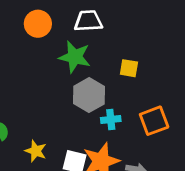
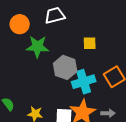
green star: (75, 57) -> (37, 47), moved
cyan cross: (111, 119) -> (84, 82), size x1.6

